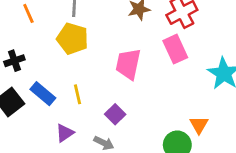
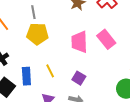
pink rectangle: (175, 49) -> (106, 39), moved
blue rectangle: (43, 94) -> (26, 76), turned 60

